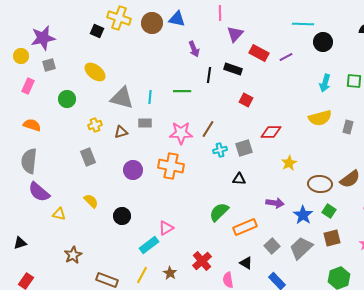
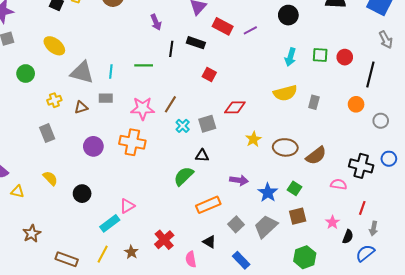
cyan cross: (220, 150) -> (183, 126), turned -32
brown ellipse: (320, 184) -> (285, 147), moved
green semicircle: (219, 212) -> (184, 176), moved

